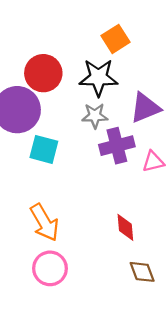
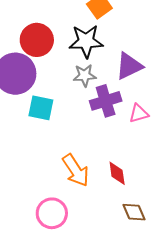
orange arrow: (44, 222) -> (76, 170), moved

